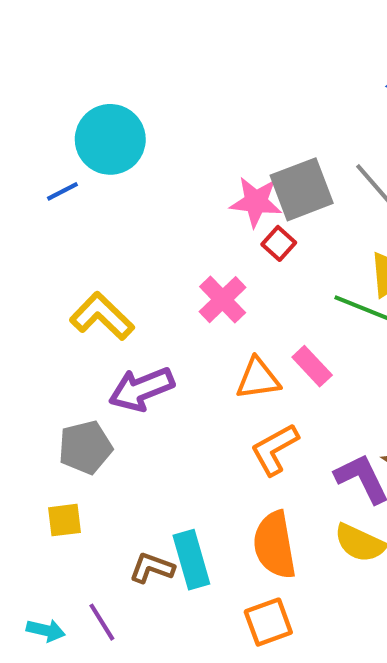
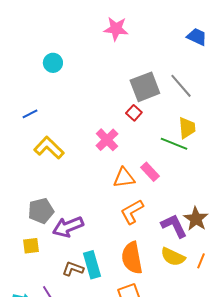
cyan circle: (110, 139) -> (53, 63), size x0.6
blue line: (62, 191) -> (30, 114), moved
pink star: (256, 202) -> (116, 29), moved
purple arrow: (141, 389) -> (68, 227), moved

